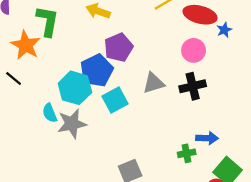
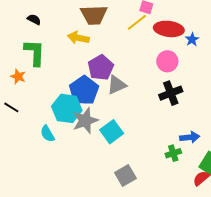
orange star: (26, 45) -> (18, 76), size x0.6
gray triangle: (154, 83) -> (117, 85), moved
cyan square: (115, 100) -> (112, 132), moved
gray star: (72, 124) -> (85, 120), moved

